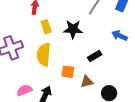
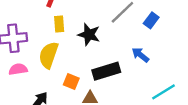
black rectangle: (95, 56) -> (106, 71), size x1.6
pink semicircle: (24, 90) -> (18, 69), moved

